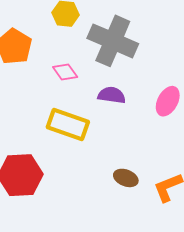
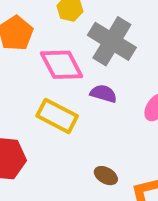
pink diamond: (65, 72) -> (62, 65), size x1.8

